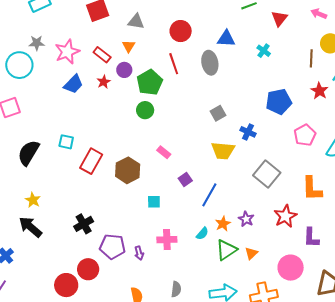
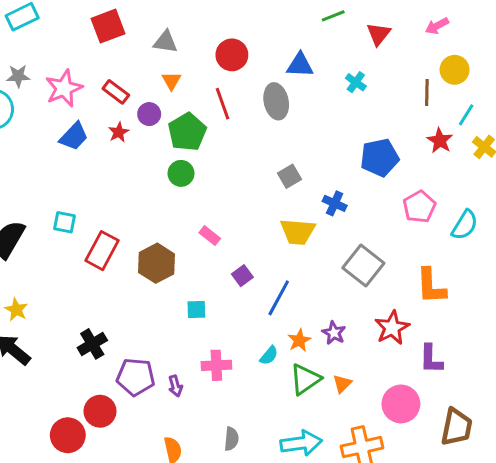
pink arrow: (319, 14) -> (437, 26), turned -49
orange triangle: (129, 46) -> (171, 81), moved

